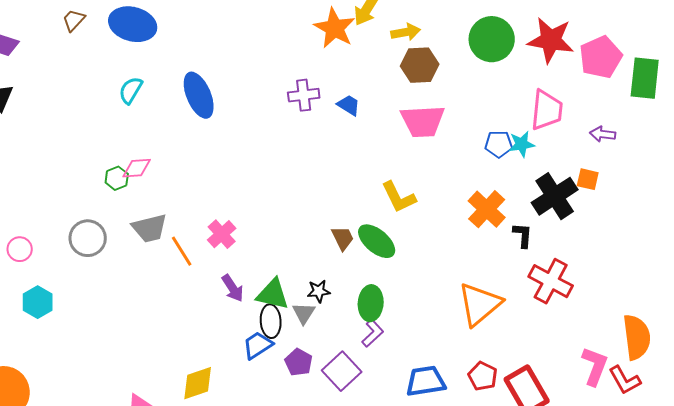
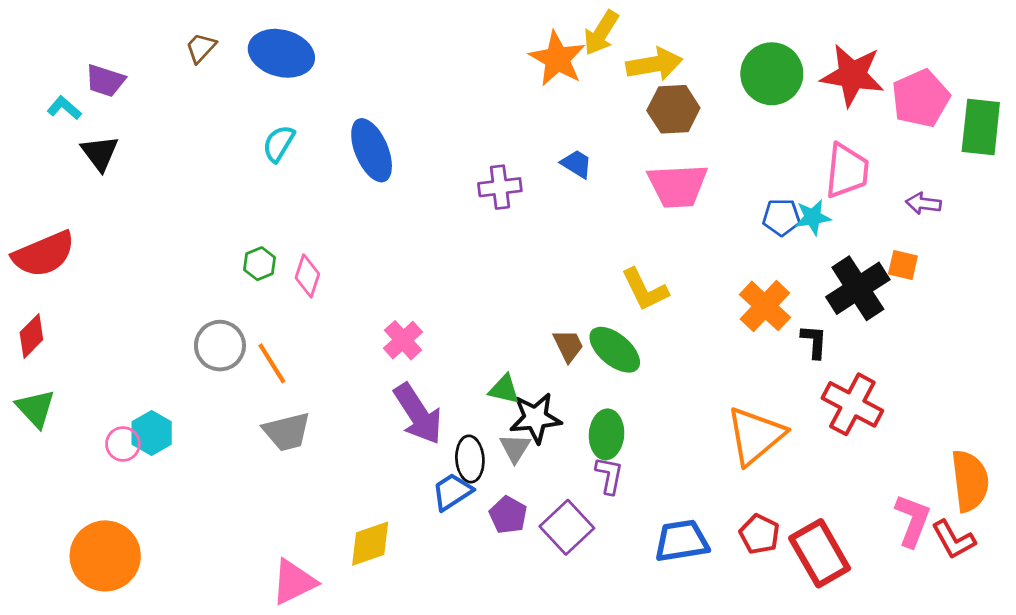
yellow arrow: (406, 32) -> (654, 64), size x1.4
purple cross: (304, 95) -> (500, 187), moved
pink diamond: (137, 168) -> (307, 276), moved, turned -68
gray trapezoid: (150, 228) -> (287, 432), moved
pink circle: (20, 249) -> (123, 444), moved
orange line: (182, 251) -> (272, 363), moved
purple arrow: (233, 288) -> (418, 414), size x1.6
black star: (319, 291) -> (535, 418), size x1.6
green triangle: (273, 294) -> (504, 389), moved, size x0.7
purple L-shape: (373, 333) -> (609, 475), turned -36

